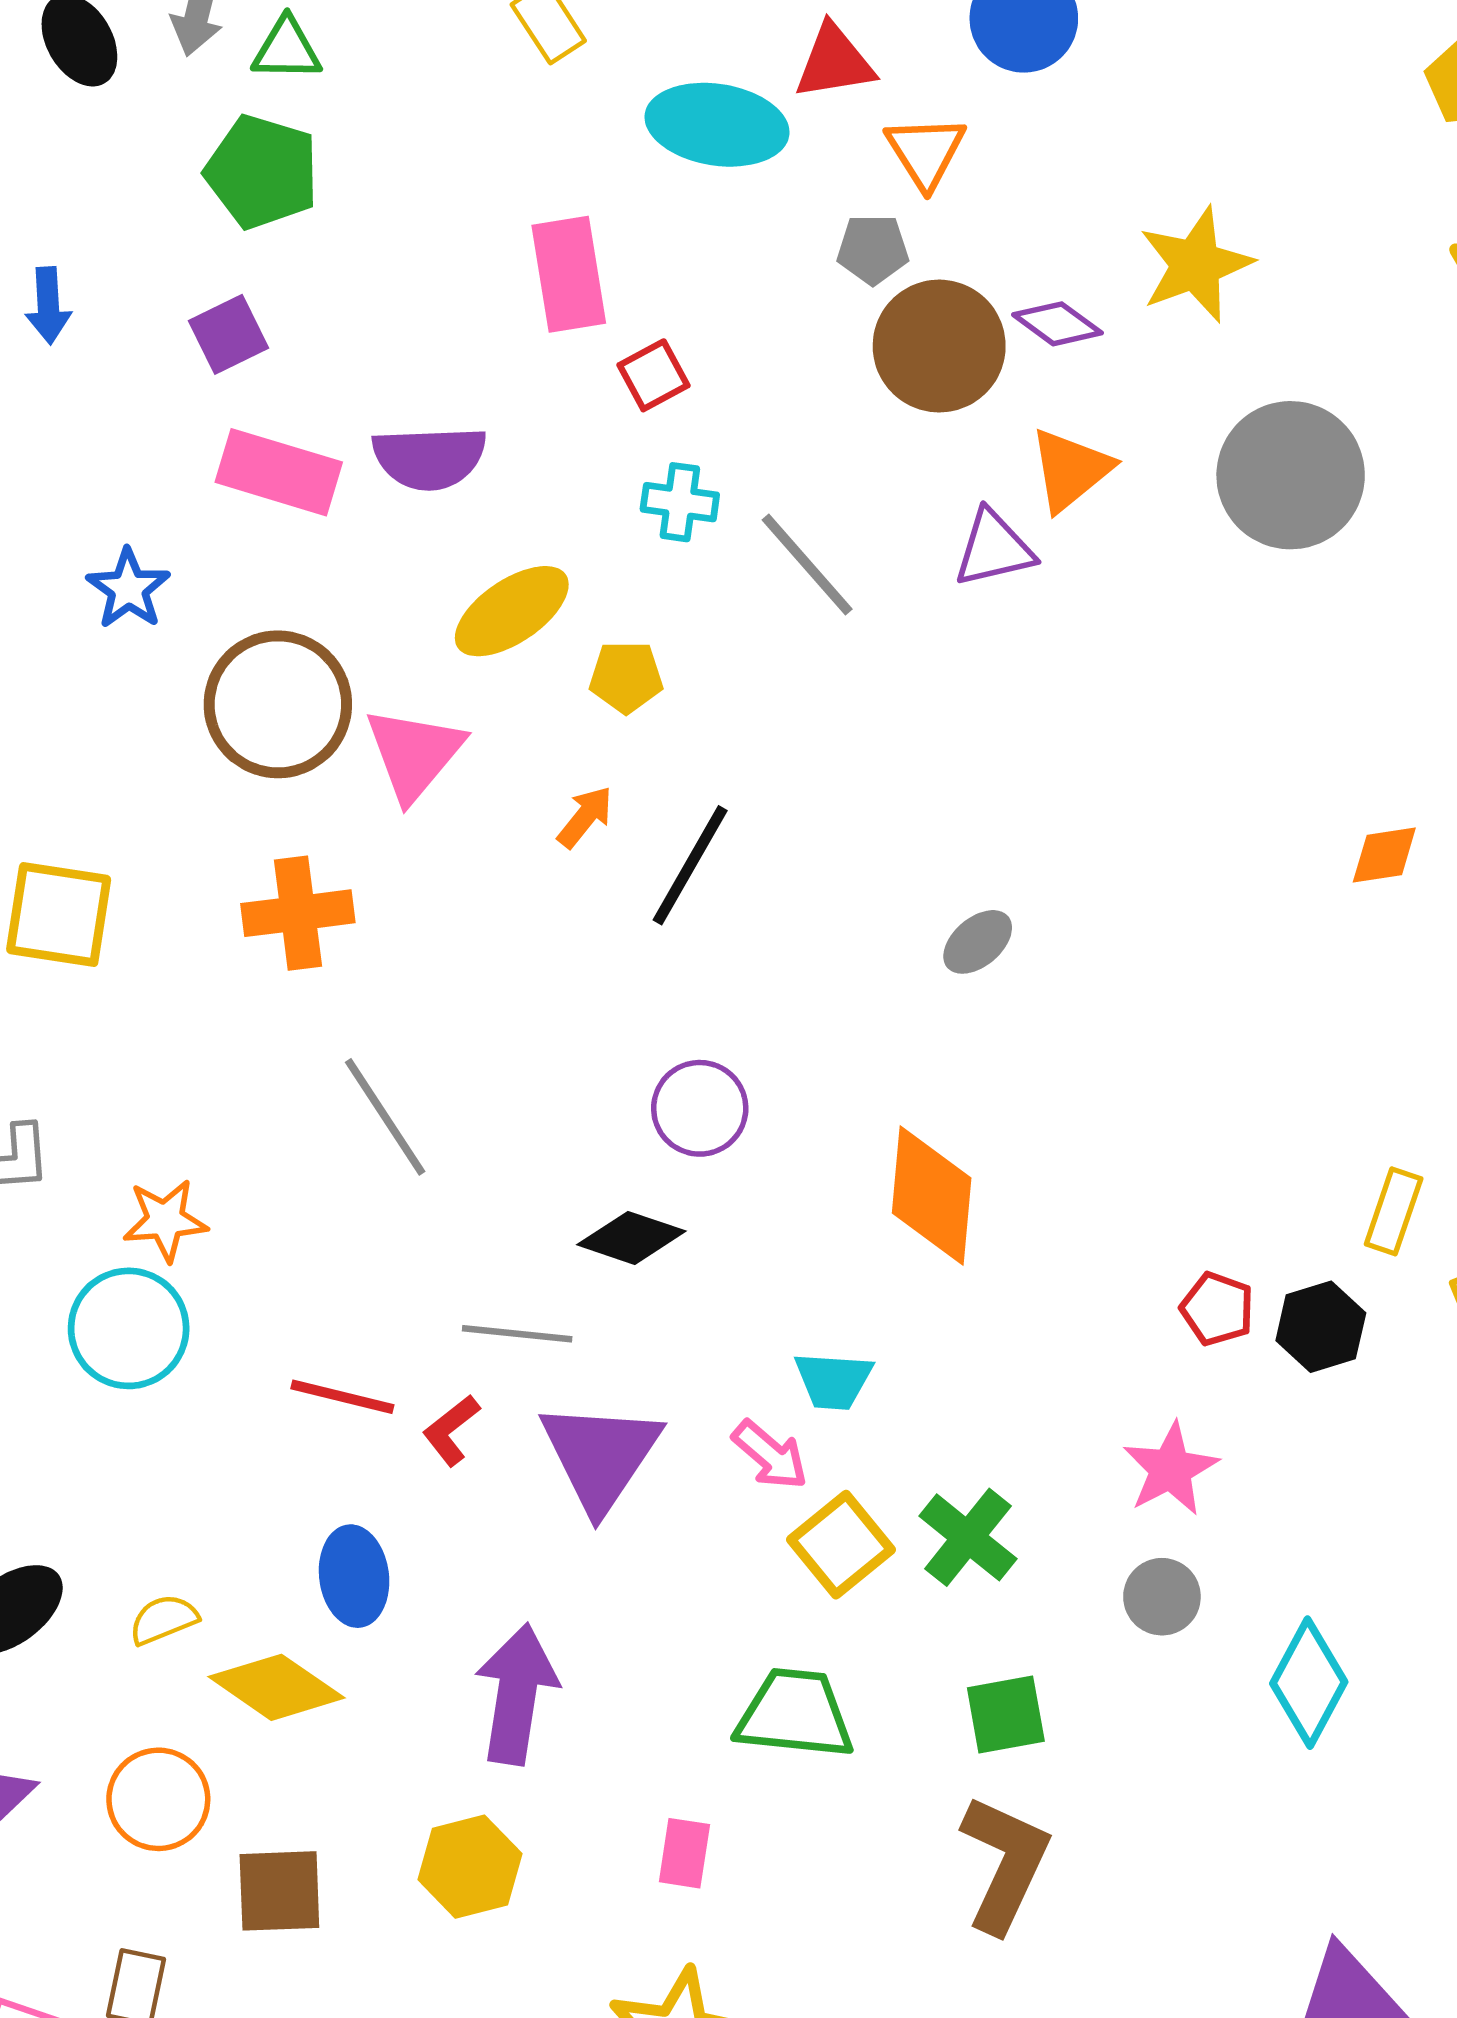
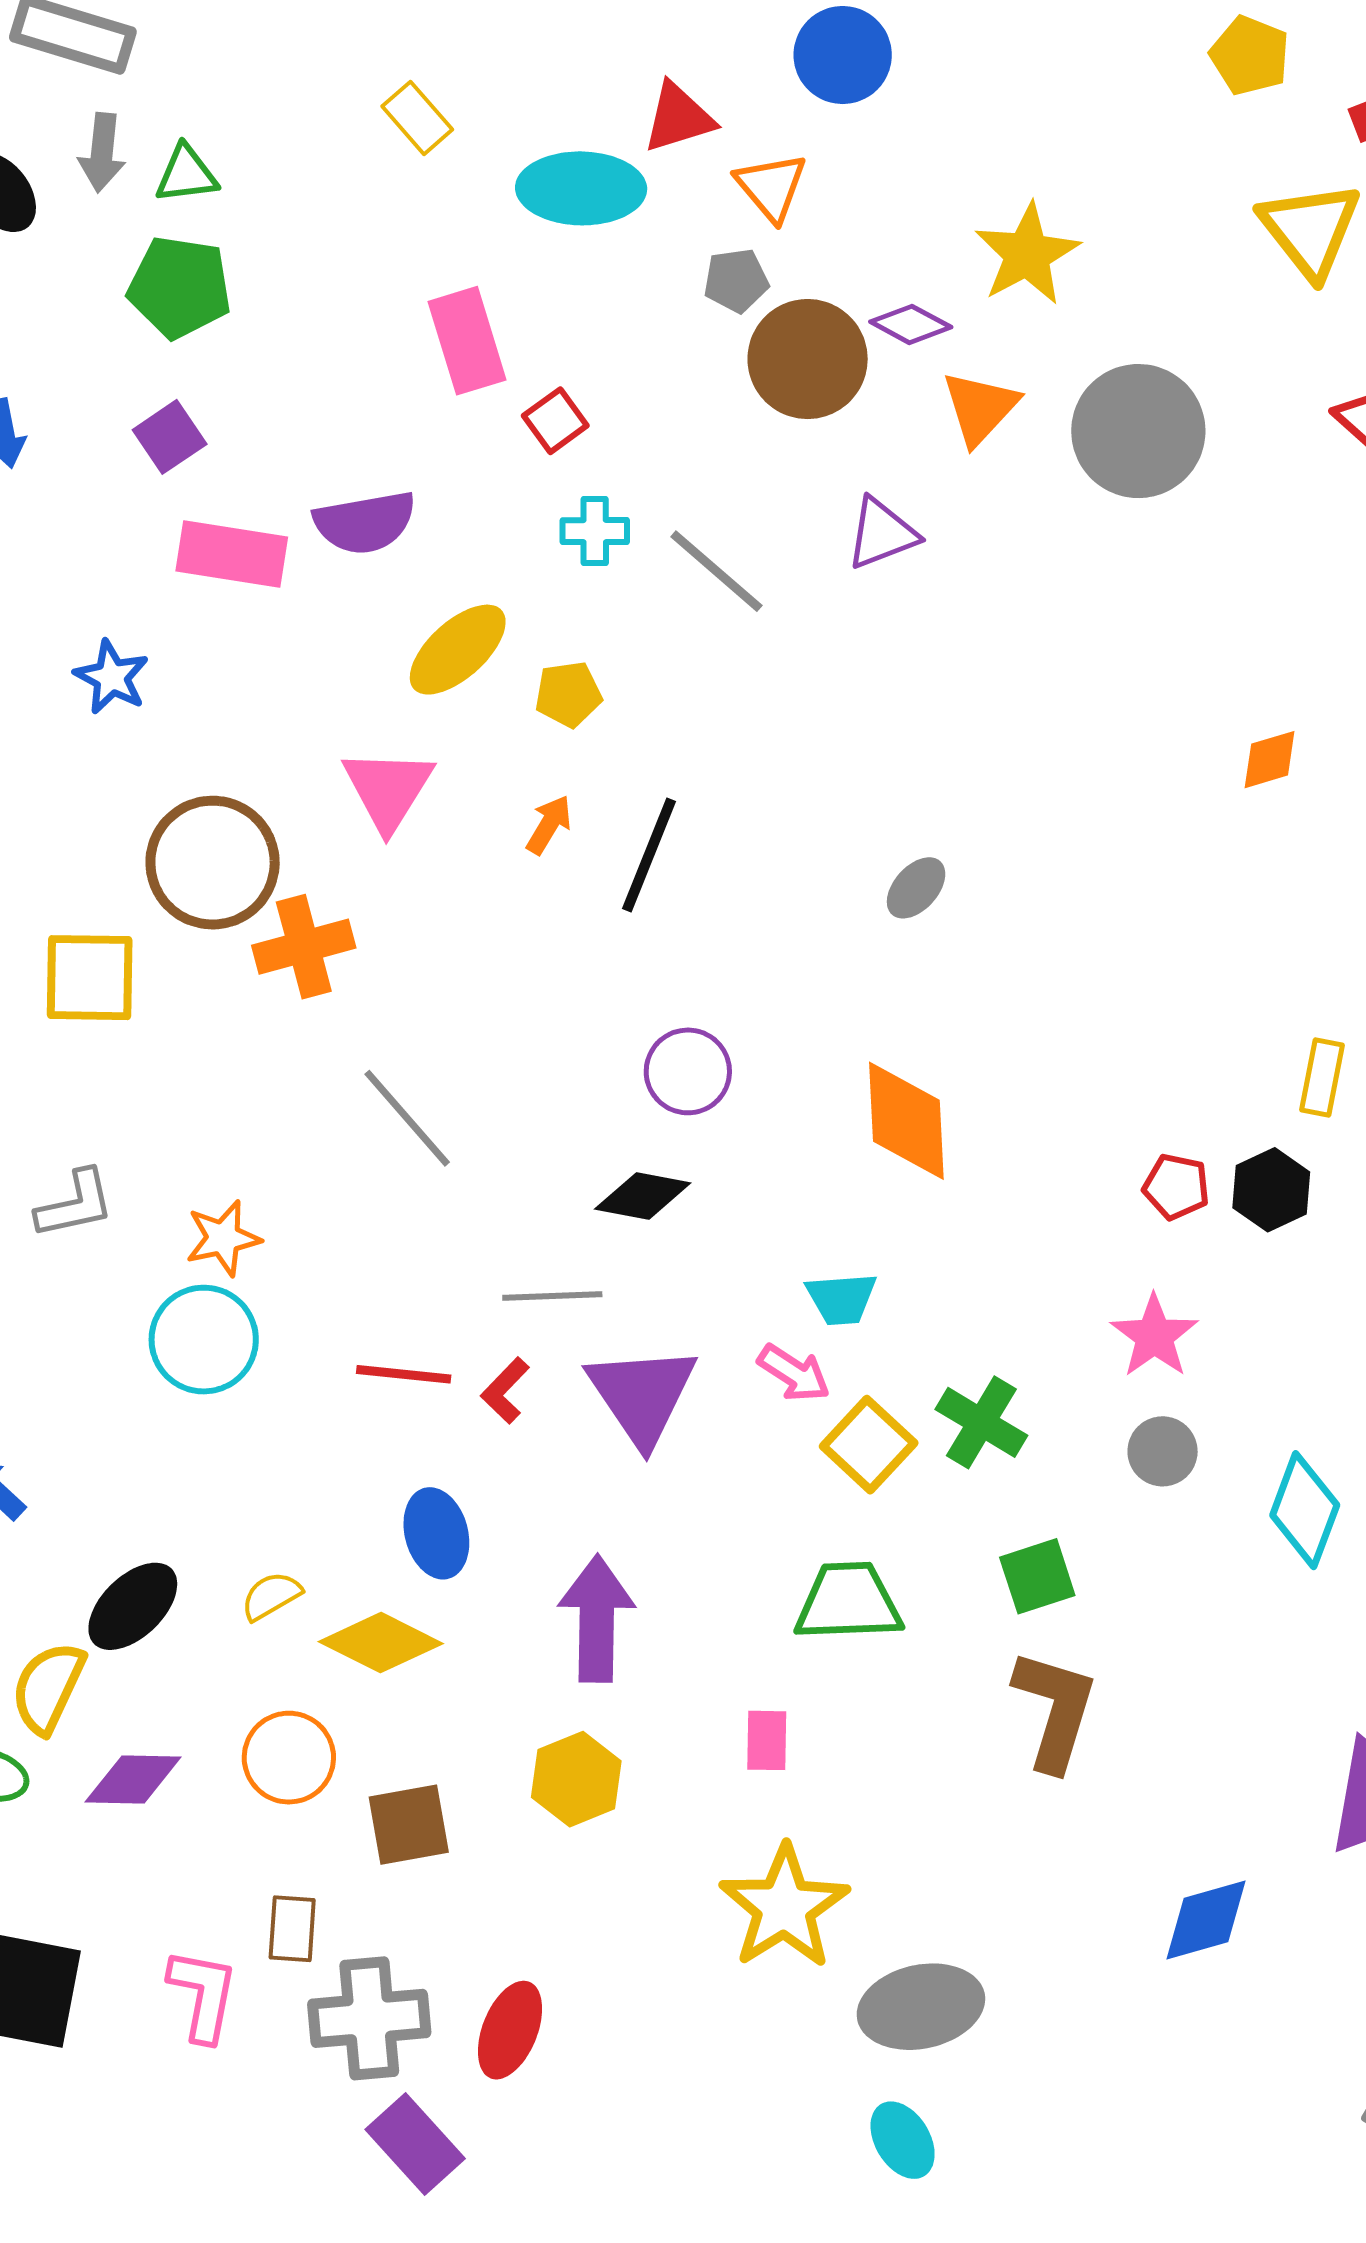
orange triangle: (1070, 470) -> (980, 408), moved
brown circle: (278, 704) -> (213, 863), moved

